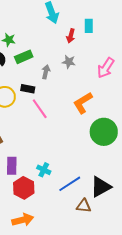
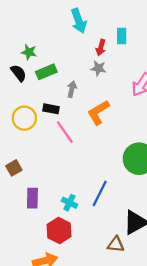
gray star: (69, 62) -> (98, 68), moved
orange L-shape: (83, 103) -> (98, 112), moved
blue line: (70, 184) -> (100, 193), moved, turned -30
red hexagon: (24, 188) -> (59, 230), moved

